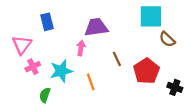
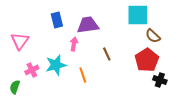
blue rectangle: (47, 22) -> (57, 20), moved
pink cross: (33, 67) -> (32, 70), moved
red pentagon: (146, 71) -> (147, 60), moved
green semicircle: (45, 95) -> (15, 87), moved

